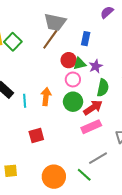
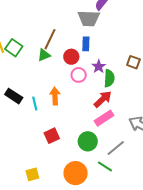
gray trapezoid: (55, 22) -> (89, 18), moved
blue rectangle: (86, 39) -> (86, 44), moved
green triangle: (80, 64) -> (44, 55), moved
purple star: (96, 66) -> (99, 66), moved
green circle: (73, 102) -> (88, 141), moved

